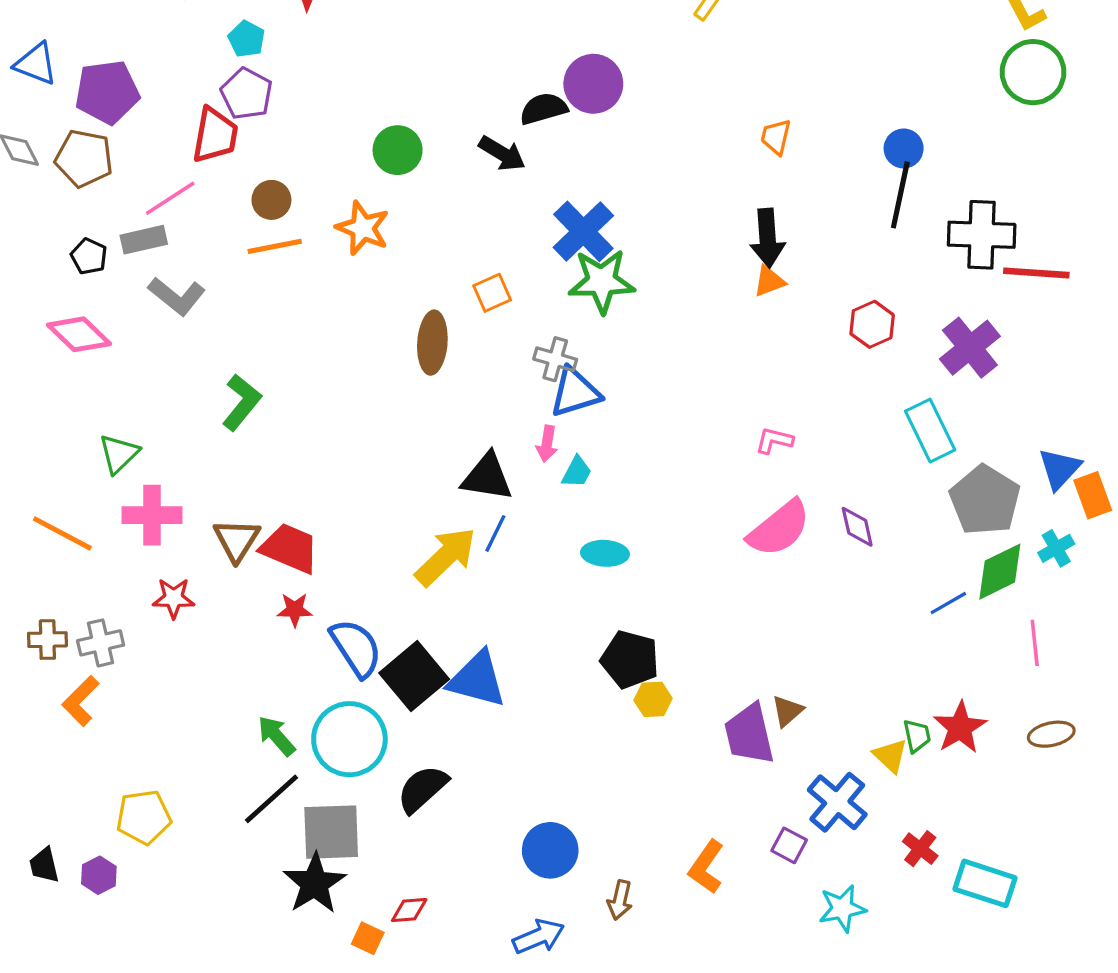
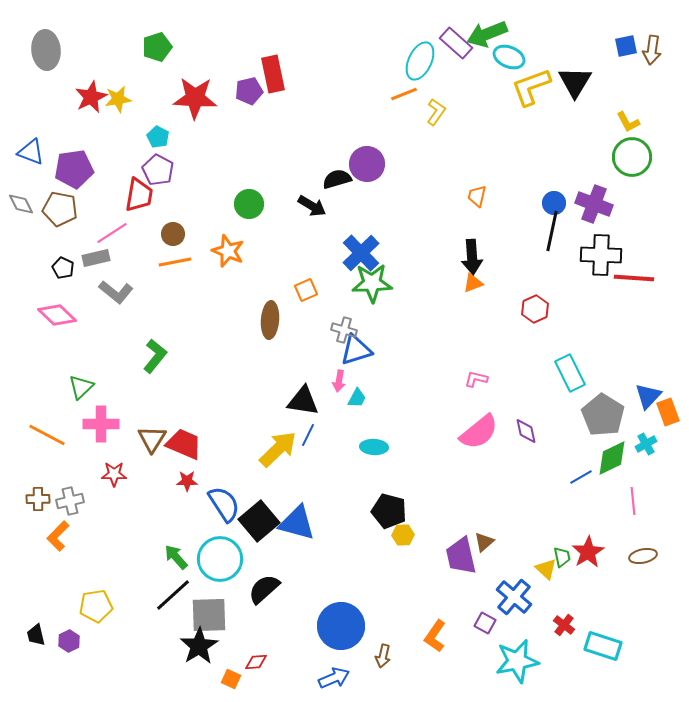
purple cross: (970, 348) -> (594, 204), moved, turned -30
blue circle: (550, 850) -> (341, 626), size x1.4
cyan star: (842, 908) -> (517, 661), size x1.5

